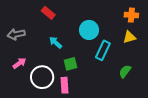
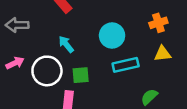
orange cross: (131, 15) -> (158, 23), moved, turned -32
cyan rectangle: (103, 50) -> (126, 65), turned 42
white circle: (42, 77) -> (47, 71), moved

